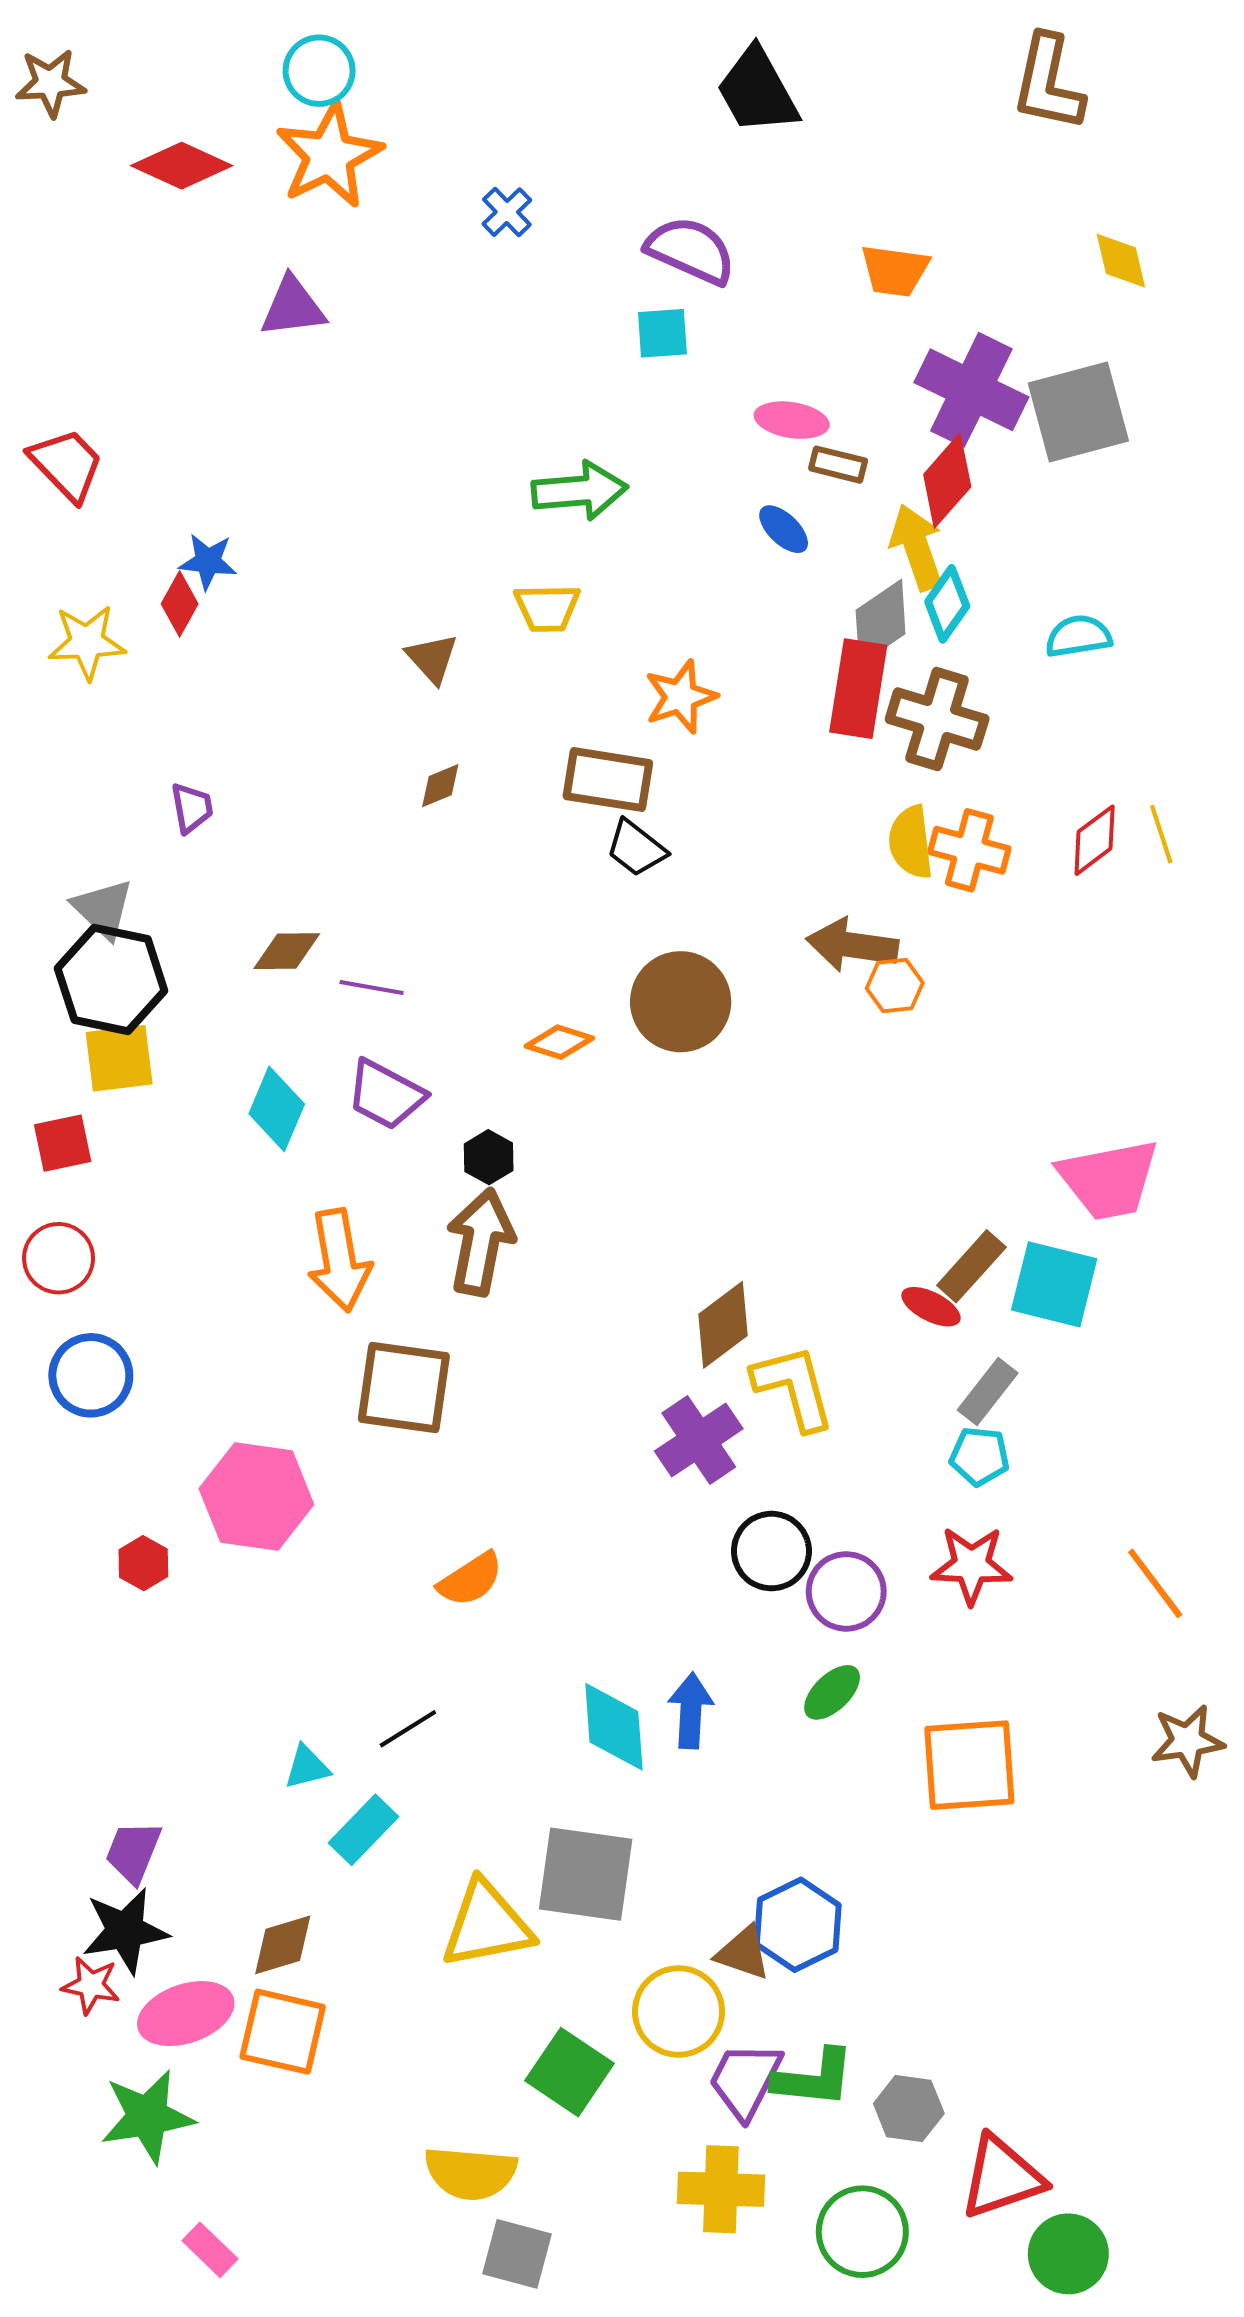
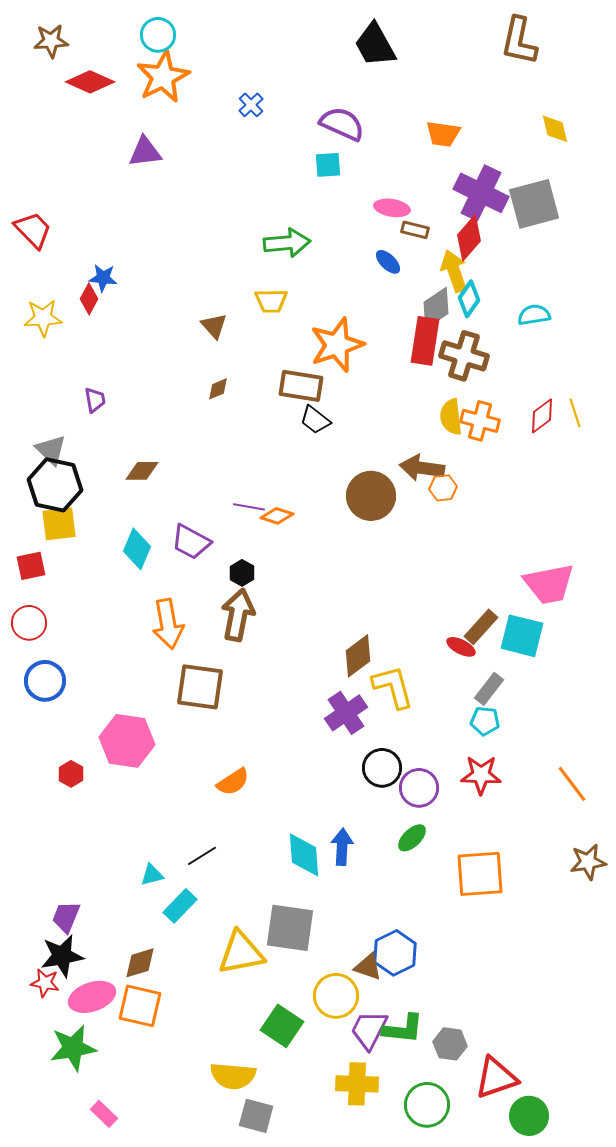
brown star: (50, 83) -> (51, 41), moved
orange star: (681, 697) -> (337, 345), size x1.5
purple line: (372, 988) -> (249, 507), moved
brown circle: (681, 1002) -> (371, 496), moved

